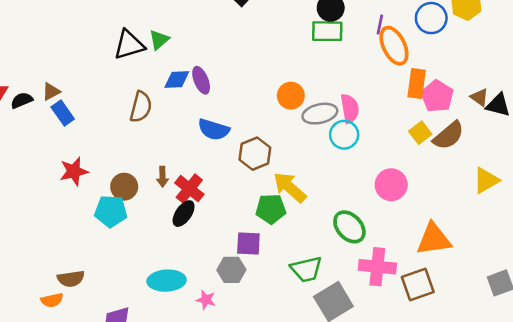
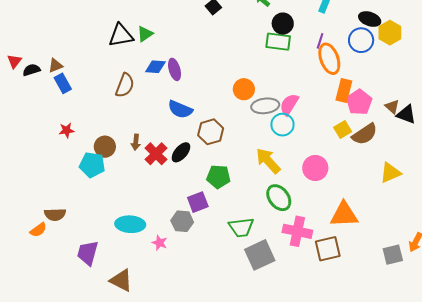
pink semicircle: (350, 109) -> (289, 104), turned -145
red star: (74, 171) -> (67, 130), size x0.7
yellow arrow: (290, 187) -> (268, 161), moved
black ellipse: (184, 214) -> (181, 152), moved
purple square: (248, 244) -> (198, 202), turned -30
orange semicircle: (52, 300) -> (38, 230), turned -30

